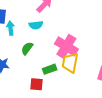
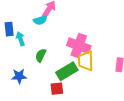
cyan semicircle: (36, 25) -> (40, 20), moved
green rectangle: (50, 69) -> (67, 71), size x1.5

